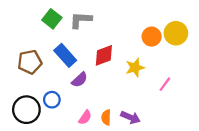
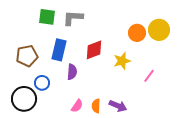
green square: (52, 19) -> (47, 17), turned -30
blue rectangle: (65, 55) -> (59, 50), turned 55
purple semicircle: (80, 80) -> (72, 72), turned -42
blue circle: (52, 100) -> (42, 83), moved

